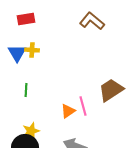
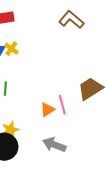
yellow cross: (32, 50) -> (11, 49), turned 32

